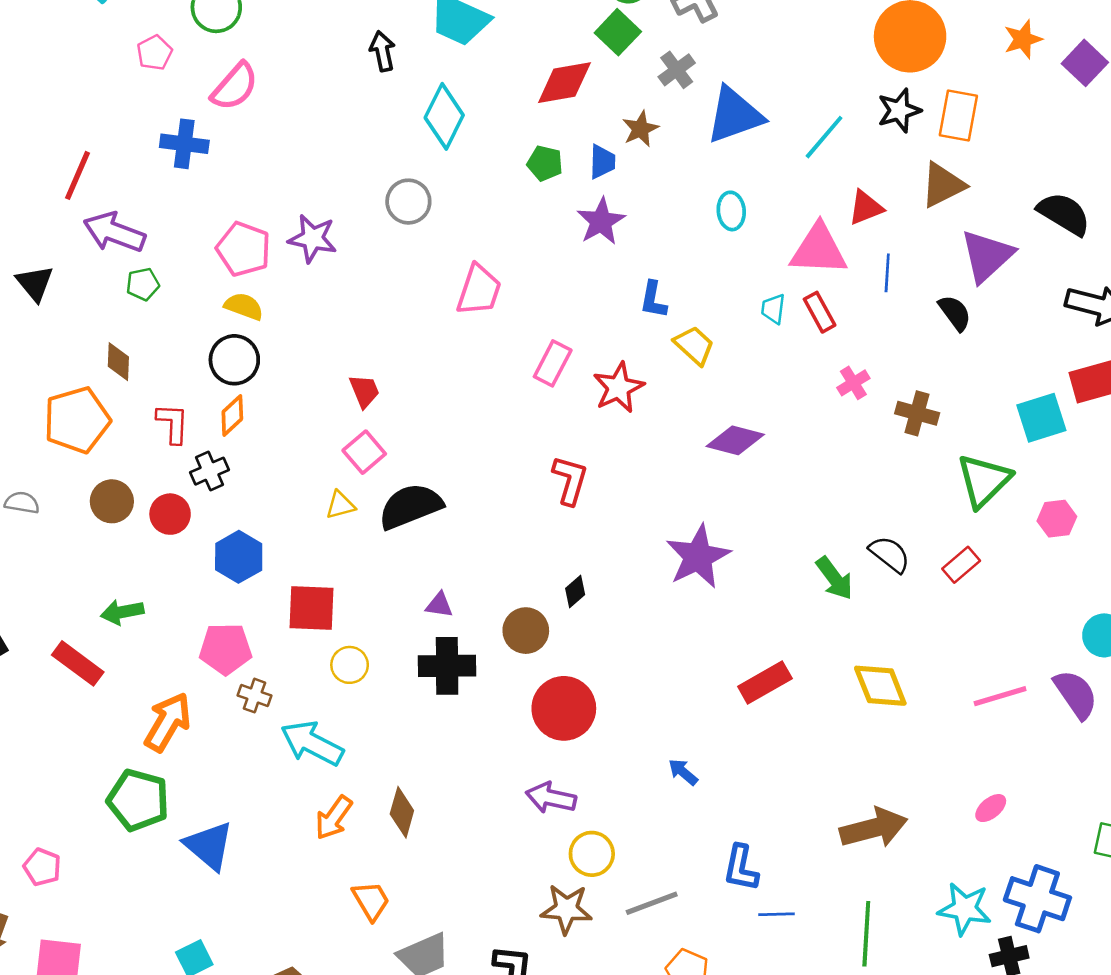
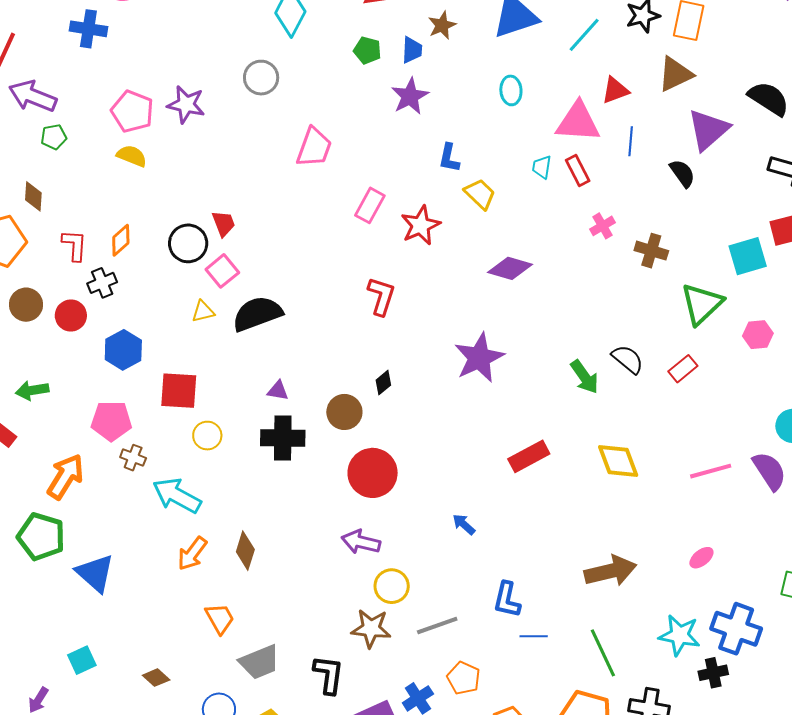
black circle: (234, 360) -> (188, 243), moved
green line: (866, 934) -> (603, 653), turned -30

